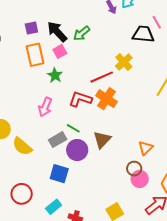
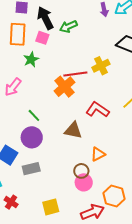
pink square: (60, 51) -> (42, 38), turned 32
red L-shape: (80, 99) -> (97, 110), moved
orange cross: (107, 99) -> (64, 87), moved
gray rectangle: (58, 140) -> (31, 169), moved
brown triangle: (102, 140) -> (73, 130), moved, turned 42

